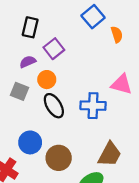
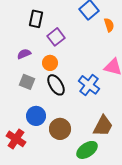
purple semicircle: (28, 62) -> (24, 54), moved
gray square: (19, 91) -> (27, 82), moved
blue cross: (93, 106) -> (89, 85), turned 35

